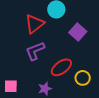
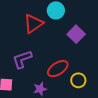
purple L-shape: (35, 51) -> (22, 59), moved

